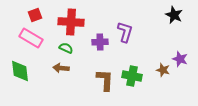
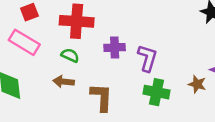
purple L-shape: (125, 32) -> (147, 58), moved
brown L-shape: (105, 80) -> (101, 97), moved

